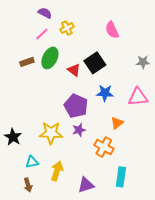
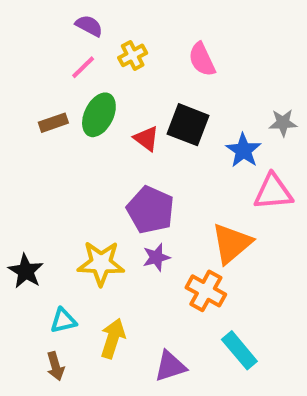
pink semicircle: (112, 30) -> (202, 59), moved
black square: (95, 63) -> (188, 125), turned -35
blue star: (105, 93) -> (243, 150), moved, turned 30
orange triangle: (117, 123) -> (232, 243), size x1.6
cyan rectangle: (121, 177) -> (239, 350), turned -48

